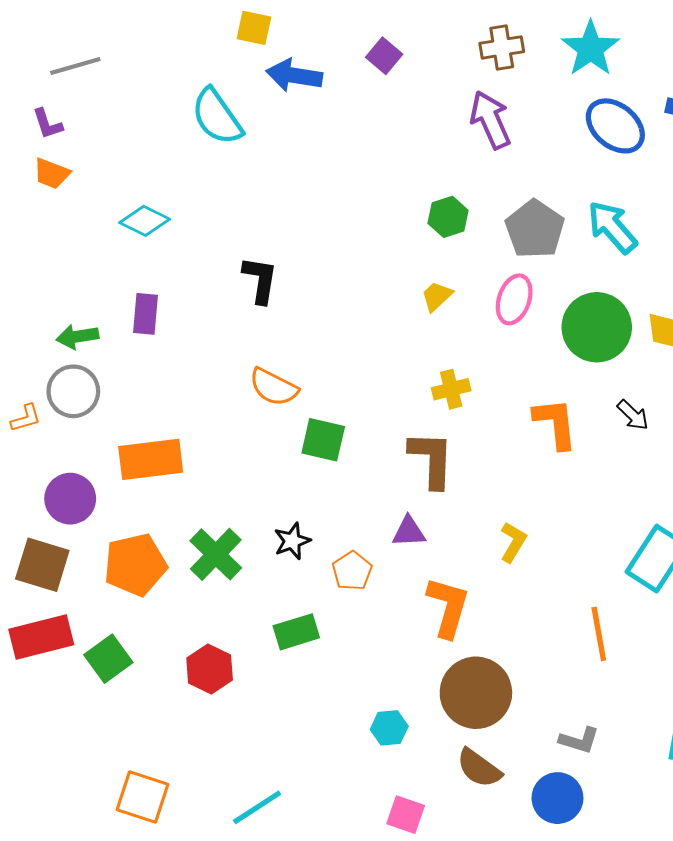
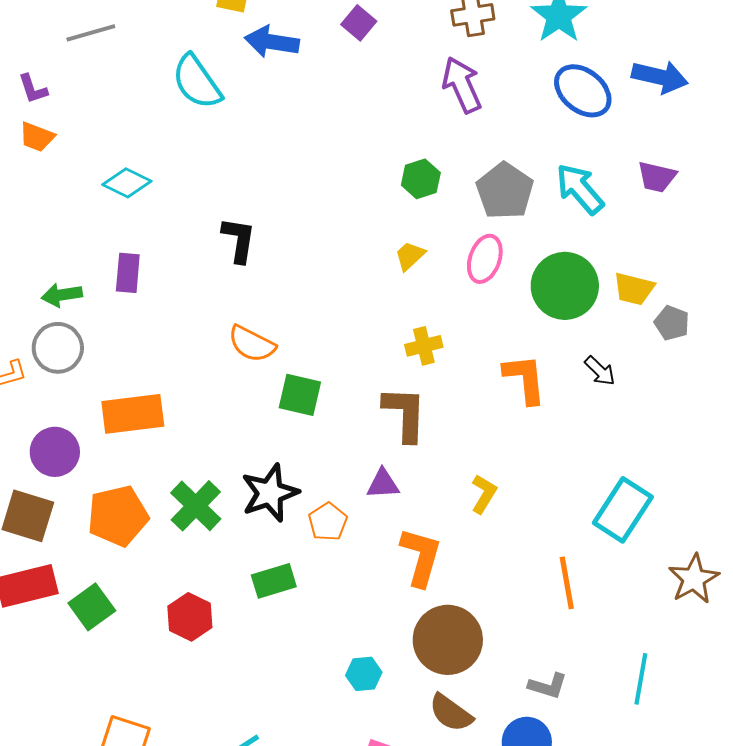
gray line: (75, 66) -> (91, 33), moved
black star: (292, 541) -> (270, 493), size x1.6

